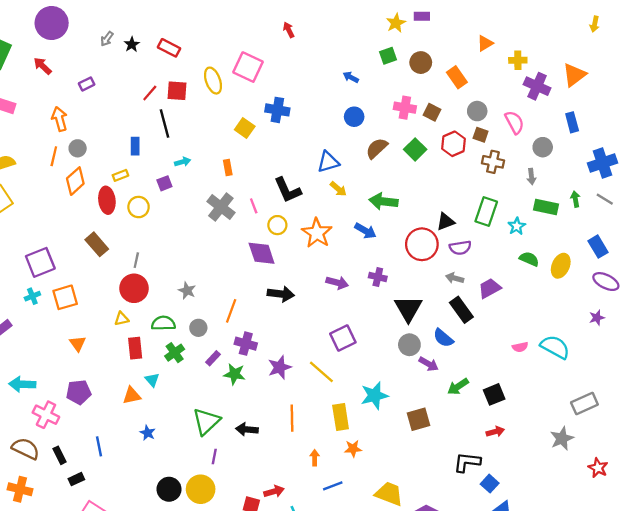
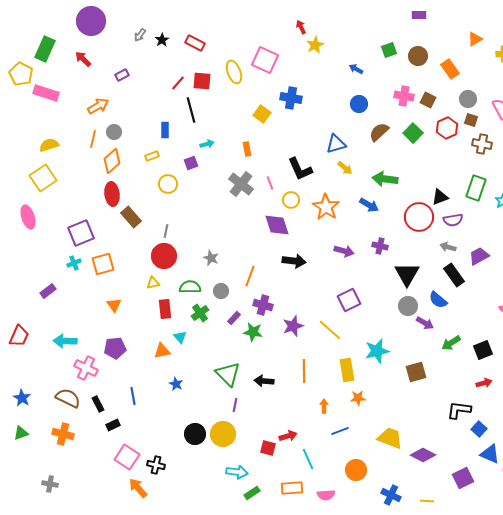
yellow star: (396, 23) -> (315, 45), moved
orange arrow: (59, 119) -> (98, 106), turned 75
red ellipse: (107, 200) -> (112, 194), moved
green triangle: (206, 422) -> (228, 374), turned -32

